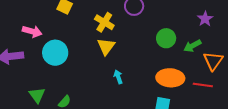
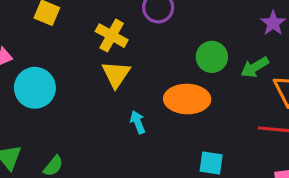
orange ellipse: (170, 78) -> (187, 99), moved

